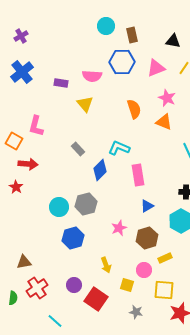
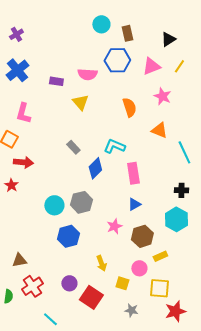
black triangle: (173, 41) -> (168, 39), turned -42
orange triangle: (164, 122) -> (159, 130), moved
pink L-shape: (36, 126) -> (23, 113), moved
blue triangle: (147, 206) -> (134, 204), moved

